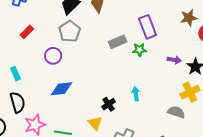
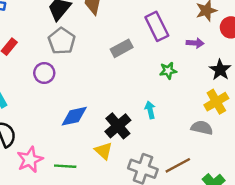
green star: (139, 50) -> (168, 71), moved
purple arrow: (174, 60) -> (195, 43), moved
blue diamond: (62, 89) -> (74, 116), moved
black cross: (109, 104) -> (118, 126), size x1.5

